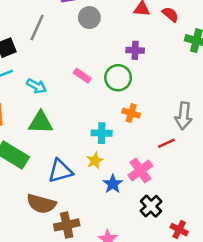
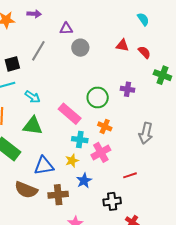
purple cross: (135, 50) -> (128, 89), moved
pink rectangle: (82, 76) -> (70, 114), moved, size x1.6
red line: (166, 143) -> (130, 175), moved
pink cross: (140, 170) -> (101, 152), moved
black cross: (151, 206) -> (112, 201), turned 30
brown cross: (67, 225) -> (58, 195), moved

